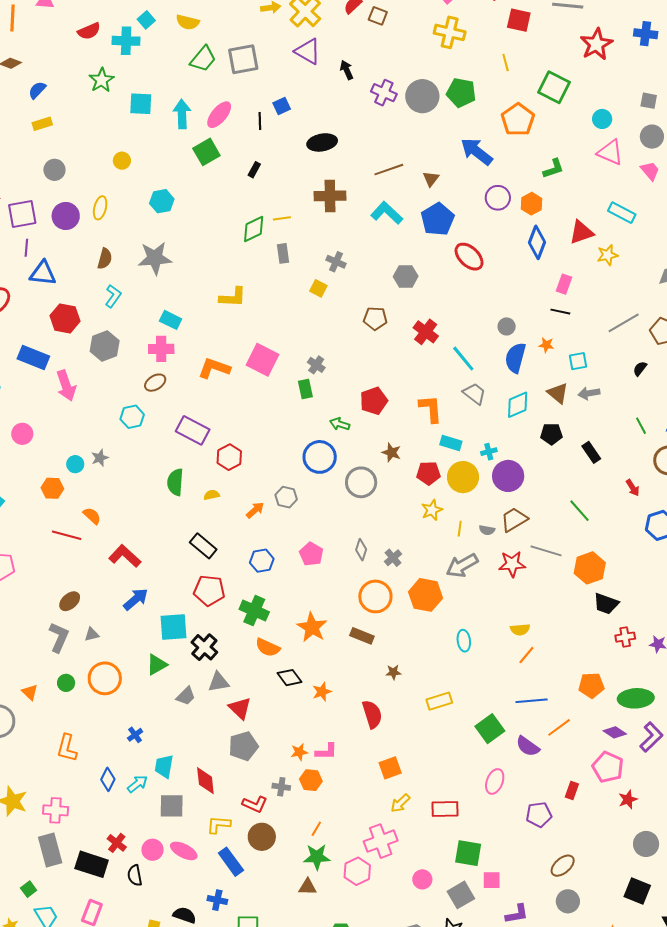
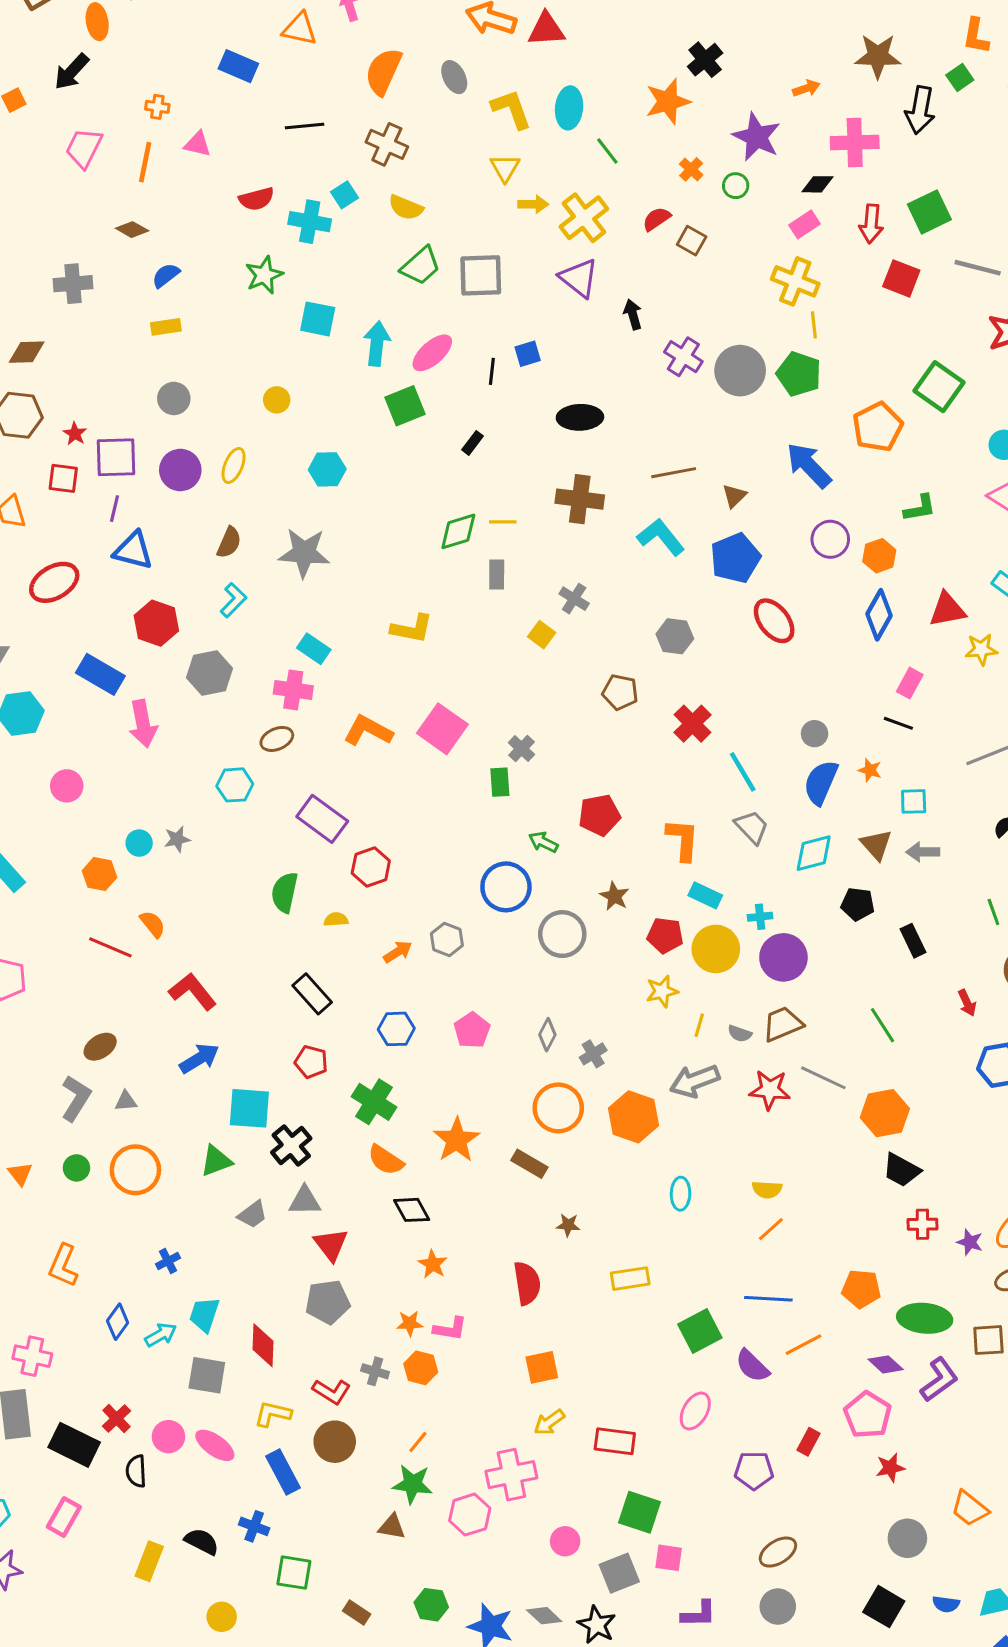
yellow line: (506, 62) -> (814, 325), moved
red pentagon: (209, 591) -> (311, 1062), size x0.7
orange star: (322, 692) -> (433, 1264), moved, turned -30

